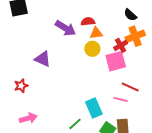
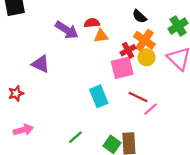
orange cross: (135, 36) -> (144, 40), turned -36
yellow circle: (92, 49) -> (147, 57), moved
pink line: (120, 99) -> (150, 109), moved, turned -56
cyan rectangle: (94, 108) -> (99, 96), moved

